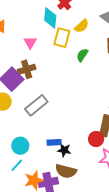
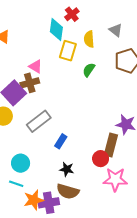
yellow semicircle: (82, 26) -> (89, 39), turned 126
pink triangle: (30, 43) -> (36, 66), moved, turned -32
blue rectangle: (54, 142) -> (61, 141), moved, turned -56
cyan line: (17, 165) -> (16, 184), turned 64

